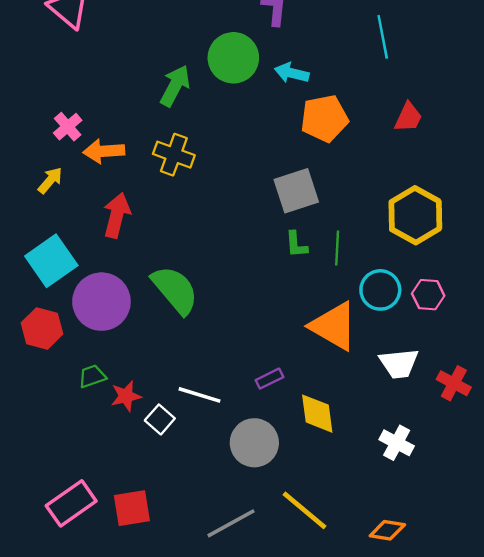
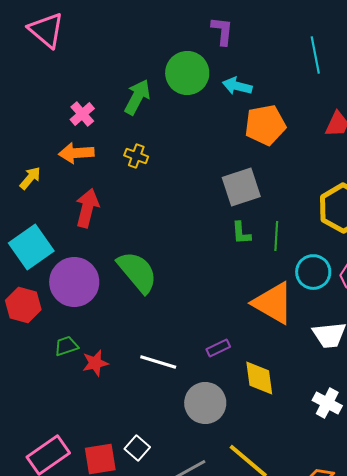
pink cross: (68, 127) -> (82, 114), moved
yellow cross: (174, 155) -> (136, 156), size x0.7
white square: (160, 419) -> (137, 448), moved

